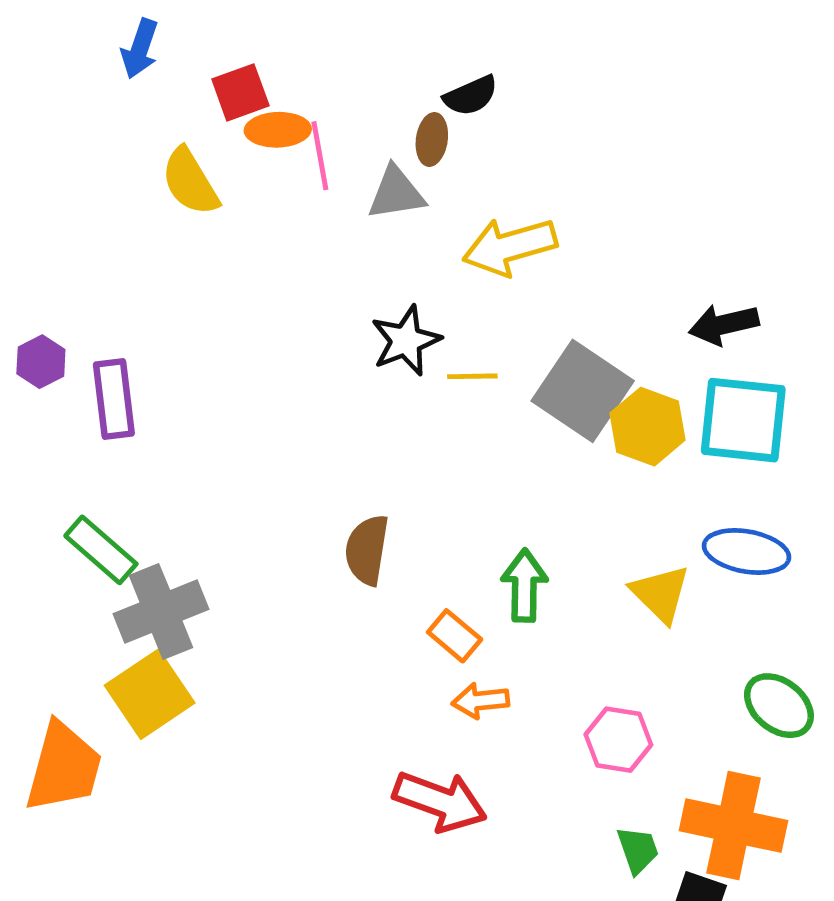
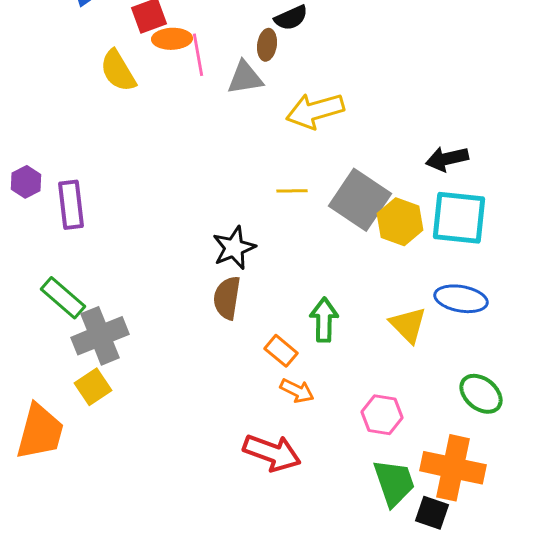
black star: (406, 341) -> (234, 248), moved
yellow square: (150, 694) -> (93, 387), size x0.7
orange arrow: (480, 701) -> (297, 391), turned -148
green trapezoid: (638, 850) -> (394, 483), size x1.6

